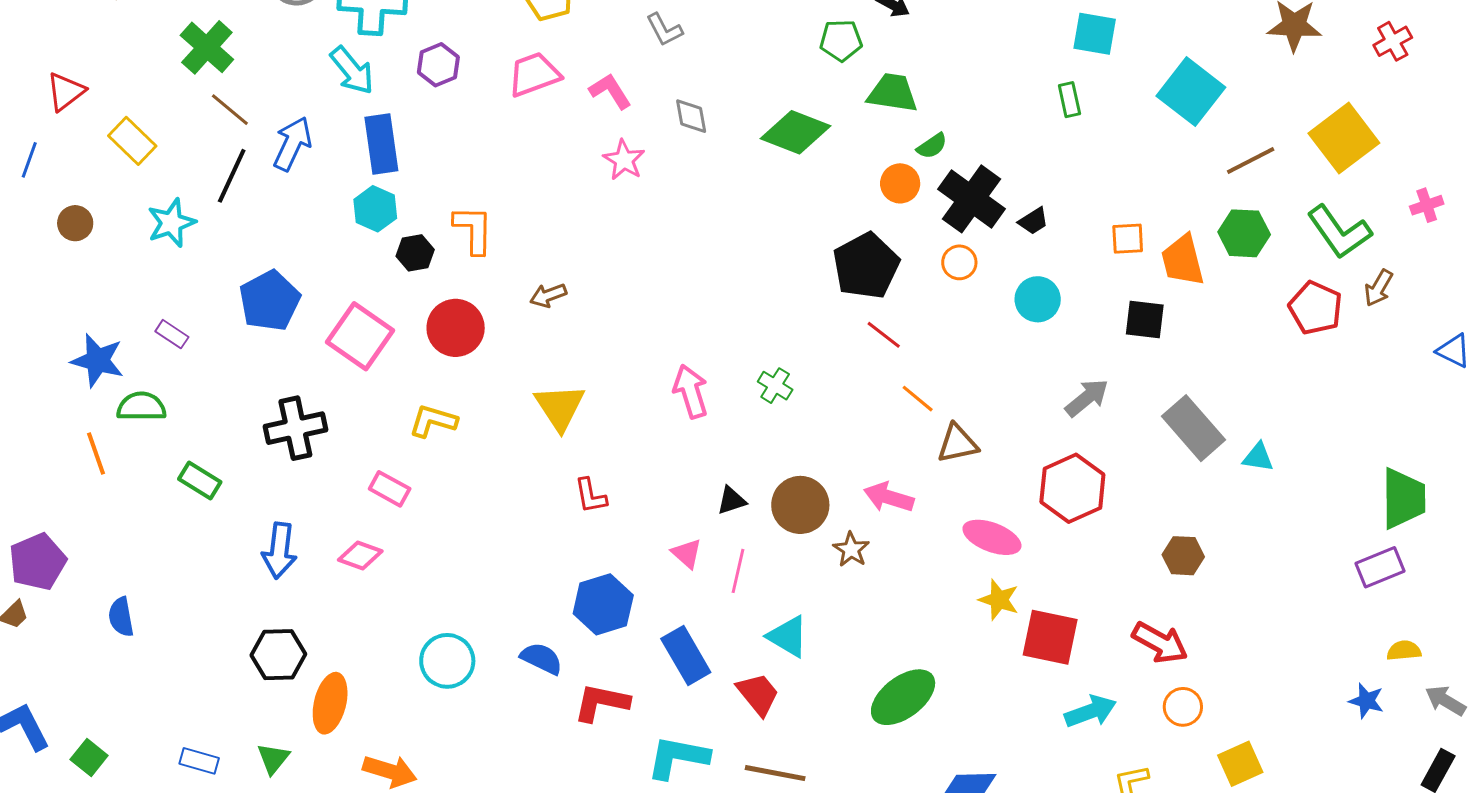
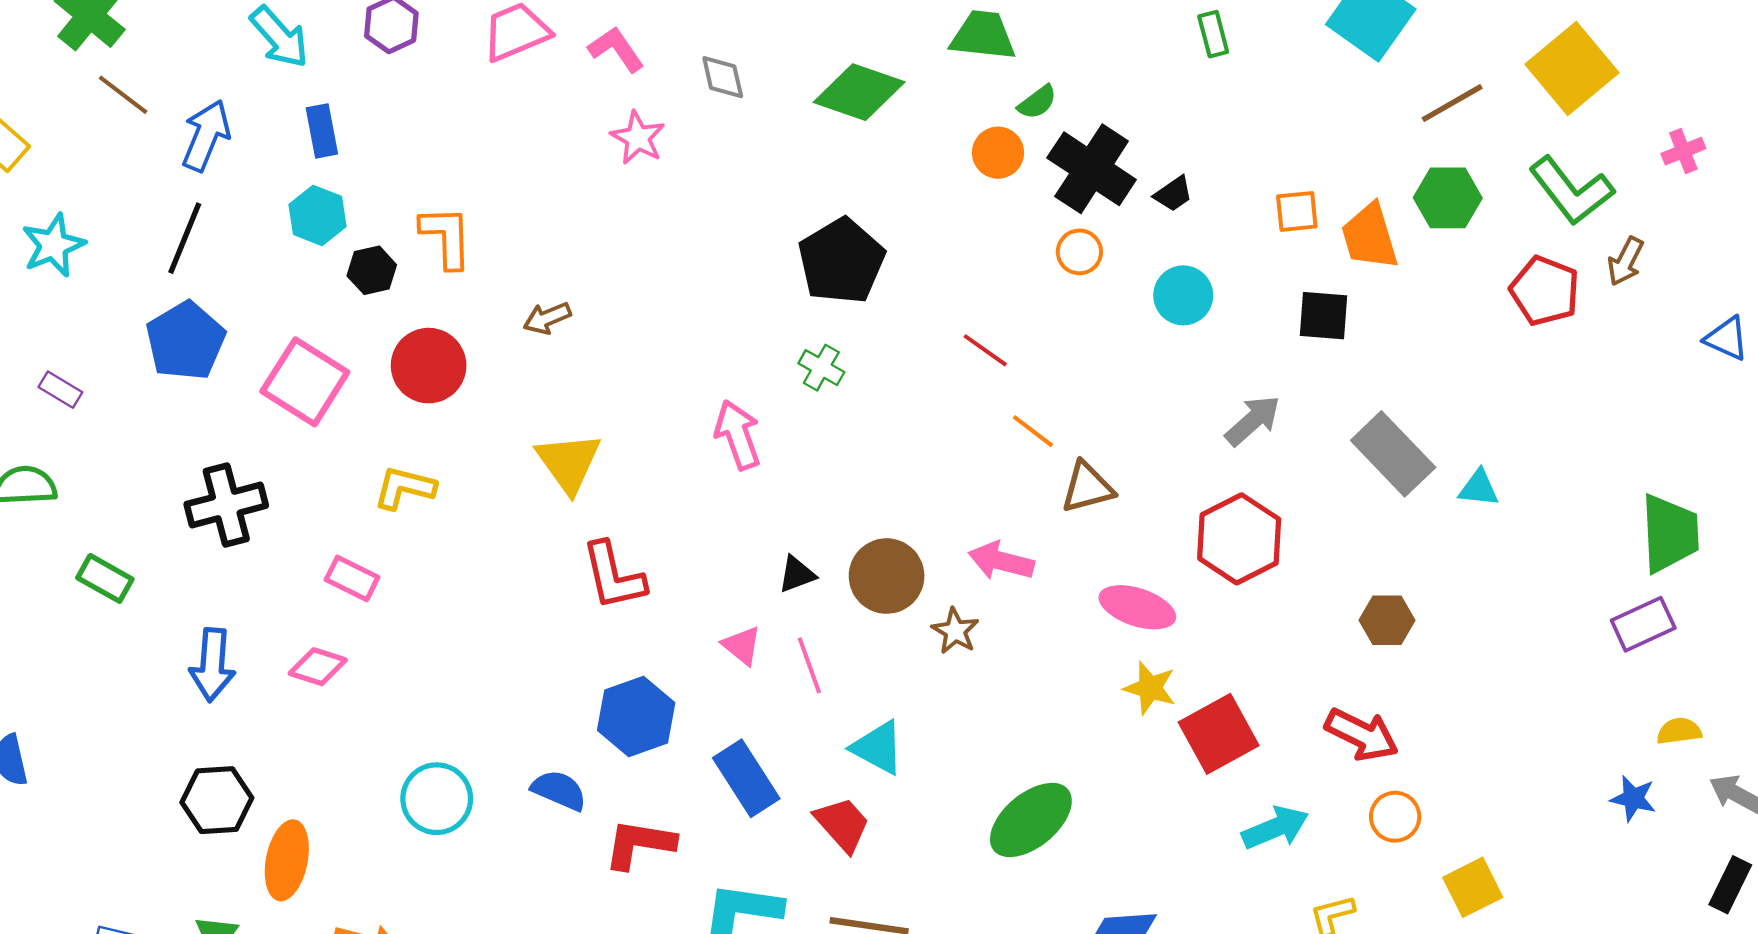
blue rectangle: (381, 144) -> (322, 131), size x0.7
black line: (232, 176) -> (185, 238), moved
black pentagon: (866, 266) -> (841, 261), moved
green cross: (775, 386) -> (821, 368), moved
red L-shape: (590, 496) -> (613, 576), size x1.5
pink line: (738, 571) -> (809, 665), turned -30
red square: (1050, 637) -> (1219, 734), turned -38

